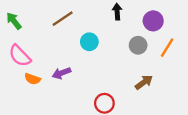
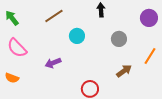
purple circle: (153, 21) -> (149, 18), moved
orange line: (167, 48) -> (150, 56), moved
orange semicircle: (32, 79) -> (12, 78), moved

